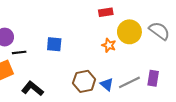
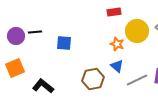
black line: (19, 52) -> (35, 32), moved
blue triangle: (107, 84) -> (117, 66), moved

